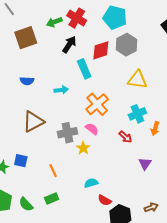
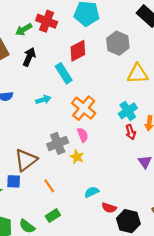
black arrow: (69, 44) -> (29, 57), moved
gray hexagon: (127, 45) -> (118, 43), moved
yellow triangle: (137, 80) -> (138, 74), moved
brown triangle: (33, 122) -> (26, 160), moved
pink semicircle: (92, 129) -> (83, 135), turned 40
red arrow: (125, 137) -> (131, 132), moved, turned 40

